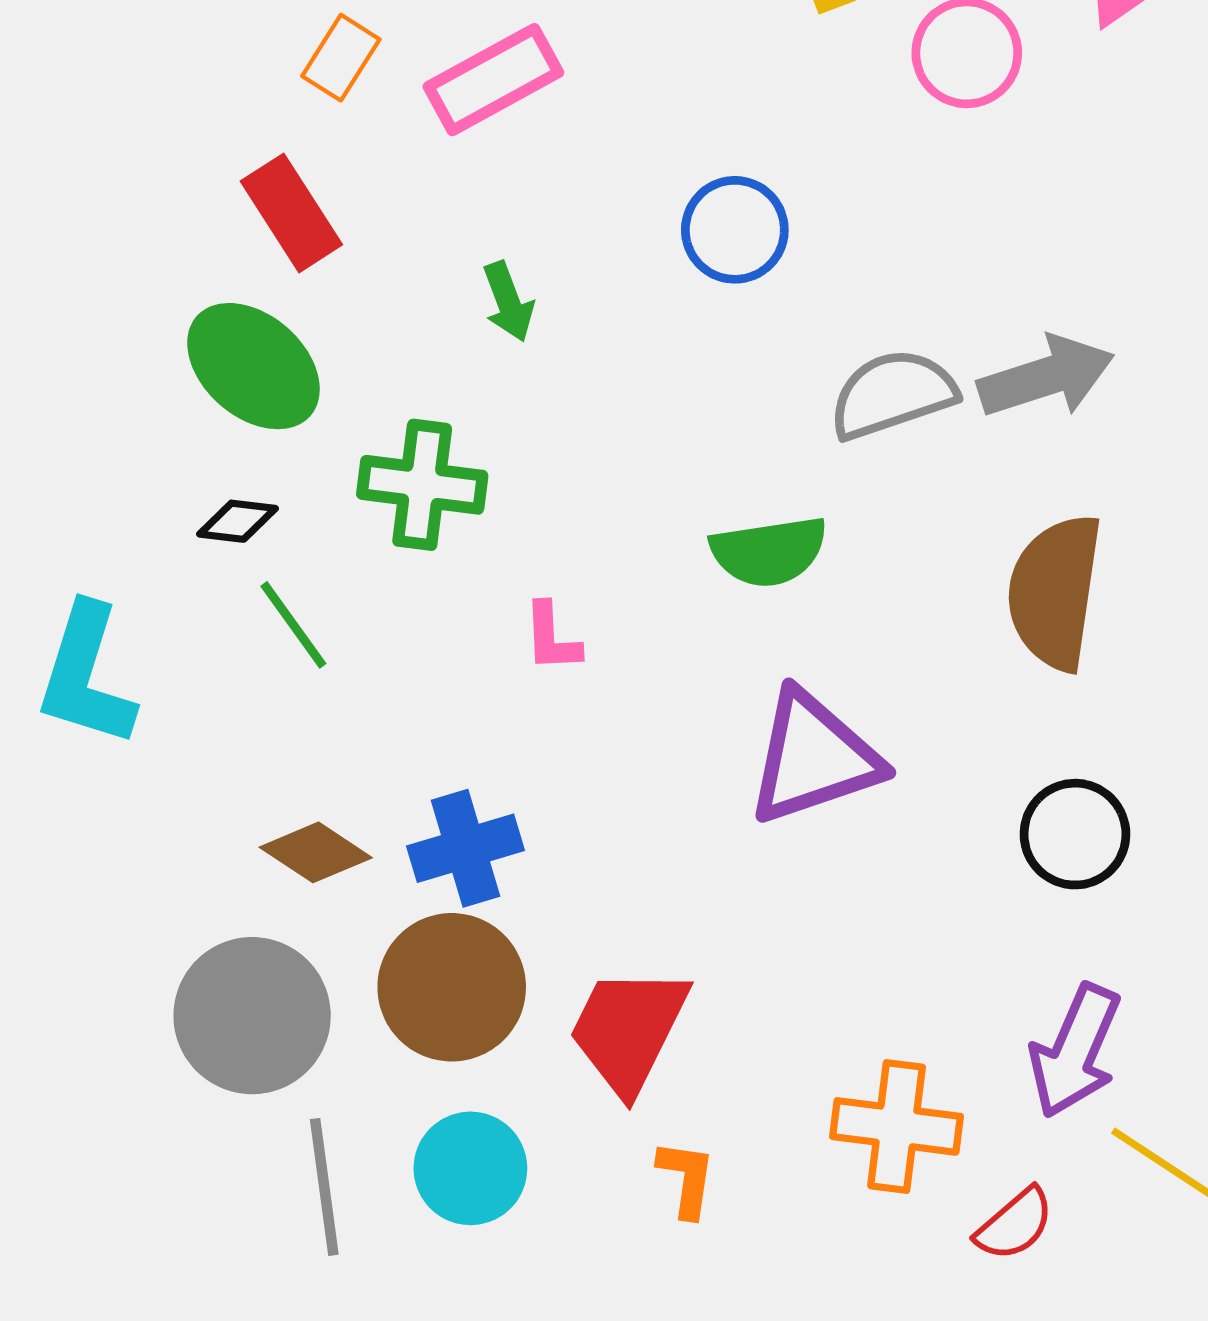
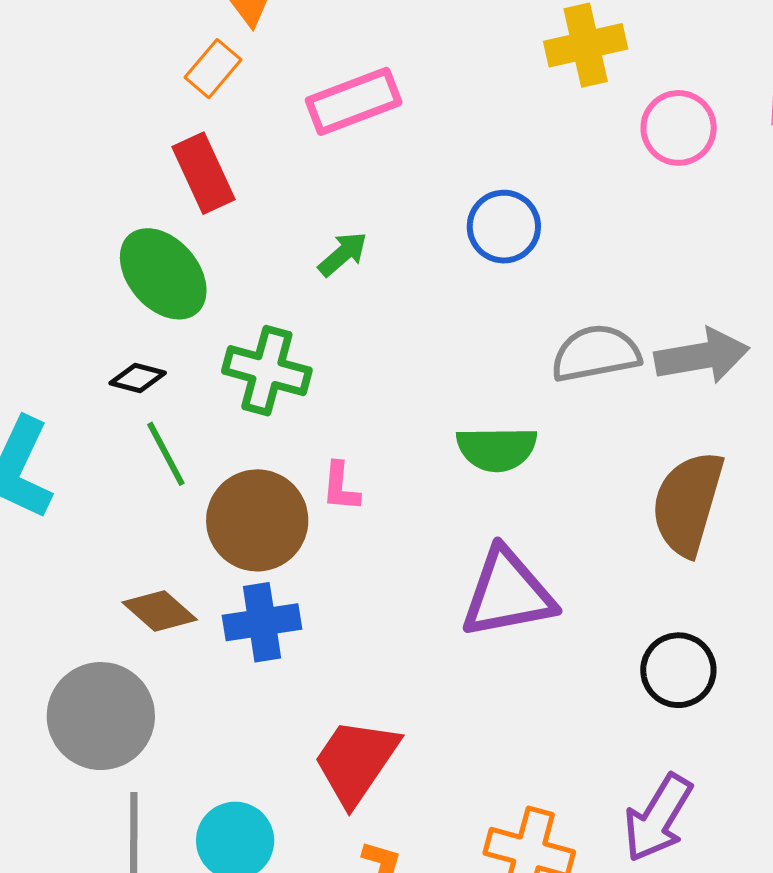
orange rectangle: (341, 58) -> (213, 69), moved
green arrow: (508, 302) -> (343, 254), turned -118
brown circle: (452, 987) -> (257, 520), moved

